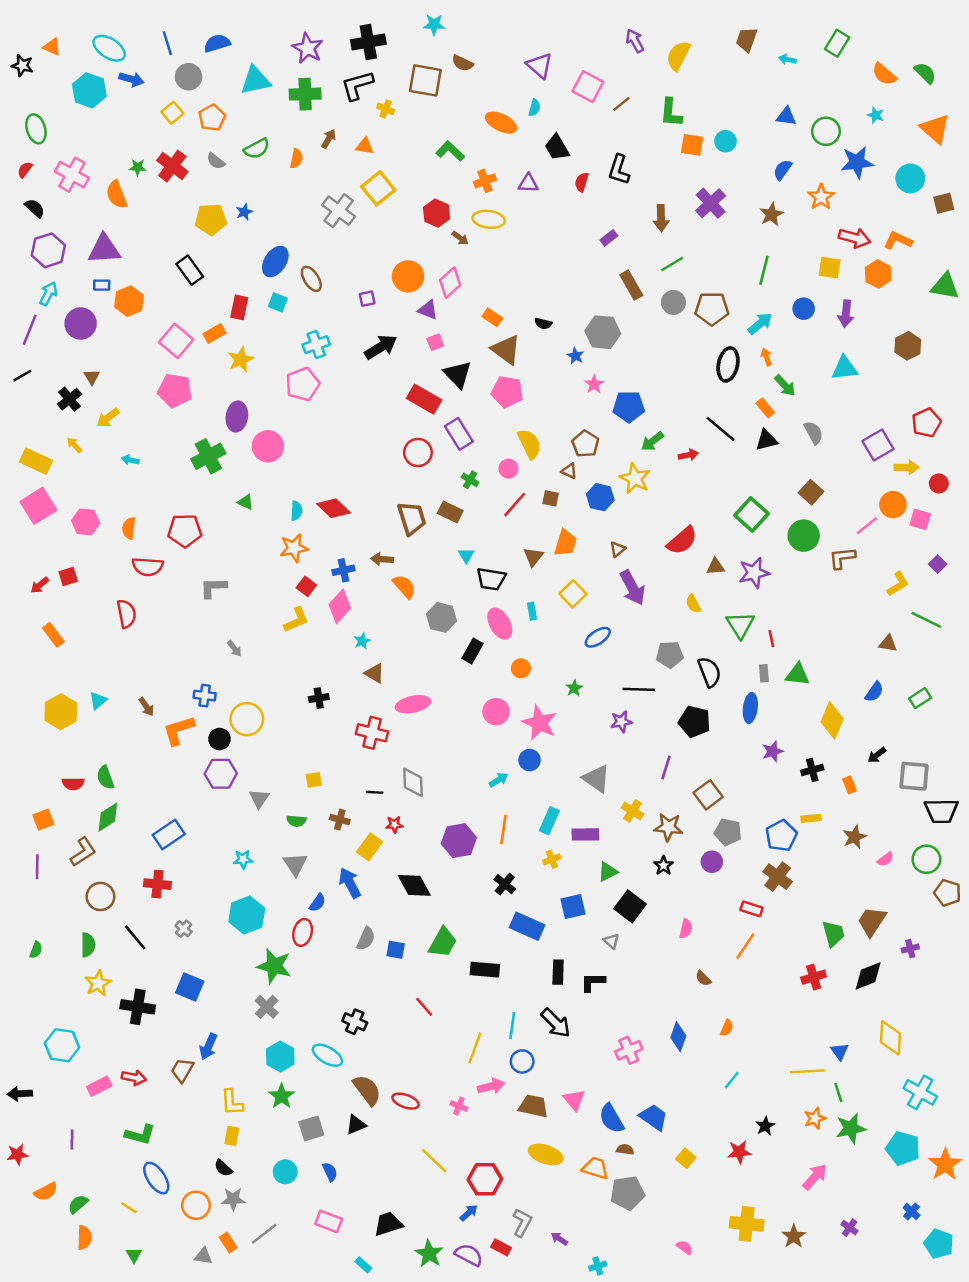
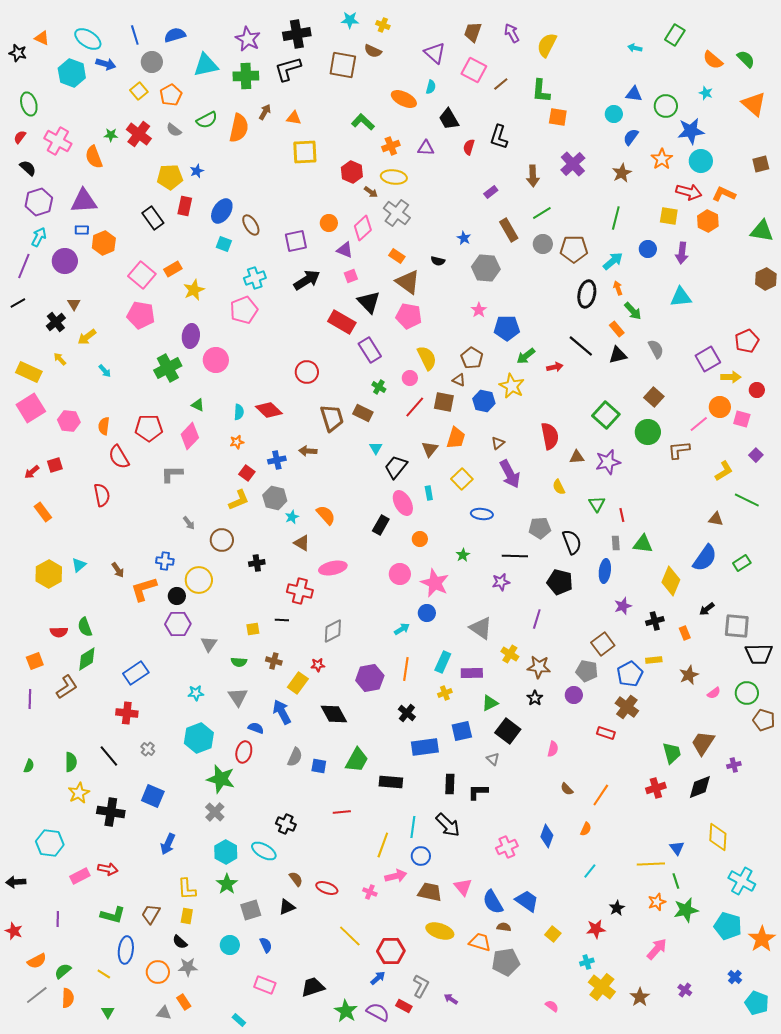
brown trapezoid: (747, 40) -> (473, 32), moved
yellow cross: (386, 109) -> (383, 25), moved
cyan circle: (726, 141) -> (614, 114), moved
orange semicircle: (296, 159) -> (239, 128), size x1.8
cyan circle: (910, 178) -> (701, 161), moved
yellow square: (378, 188) -> (305, 152), turned 36
gray cross: (339, 211) -> (397, 213), moved
orange circle: (408, 276) -> (329, 223), size x0.7
purple square: (367, 299) -> (296, 241), size x1.6
red rectangle: (239, 307) -> (185, 206), moved
brown hexagon: (908, 346) -> (766, 279), moved
blue star: (575, 356) -> (464, 238), moved
red circle: (418, 452) -> (307, 372), moved
cyan arrow: (130, 460) -> (105, 371), turned -144
brown square: (551, 498) -> (444, 402), size x1.5
red semicircle: (682, 541) -> (550, 436), turned -60
orange star: (294, 548) -> (237, 442), size x0.6
red semicircle: (148, 567) -> (119, 457), turned 55
black trapezoid: (491, 579) -> (396, 467), turned 120
orange semicircle: (404, 586) -> (326, 515), moved
pink diamond: (340, 606) -> (190, 436), moved
gray hexagon: (442, 617) -> (275, 498), moved
green triangle: (740, 625) -> (597, 504), size x0.7
blue ellipse: (598, 637) -> (482, 514), turned 40
blue semicircle: (874, 692) -> (705, 558), size x1.6
gray diamond: (413, 782) -> (333, 631), turned 65
black line: (375, 792) -> (282, 620), moved
brown square: (708, 795) -> (603, 644), moved
brown circle: (100, 896) -> (222, 540), moved
blue semicircle: (317, 903) -> (256, 728), turned -105
blue rectangle: (527, 926) -> (425, 747), turned -32
orange line: (745, 946) -> (601, 795), moved
red line: (424, 1007) -> (342, 812), turned -54
brown trapezoid: (182, 1070) -> (151, 914), moved
brown semicircle: (367, 1090) -> (296, 879), size x0.6
red star: (17, 1154) -> (14, 931), turned 30
blue ellipse: (156, 1178) -> (126, 950), turned 40
yellow cross: (747, 1224) -> (602, 987), turned 32
gray line: (264, 1234) -> (37, 995), moved
cyan rectangle: (363, 1265) -> (239, 1020), moved
cyan cross: (598, 1266) -> (587, 962), moved

